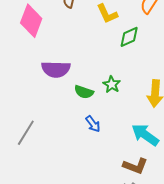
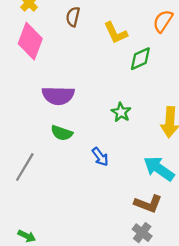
green semicircle: (84, 92) -> (62, 133), moved

